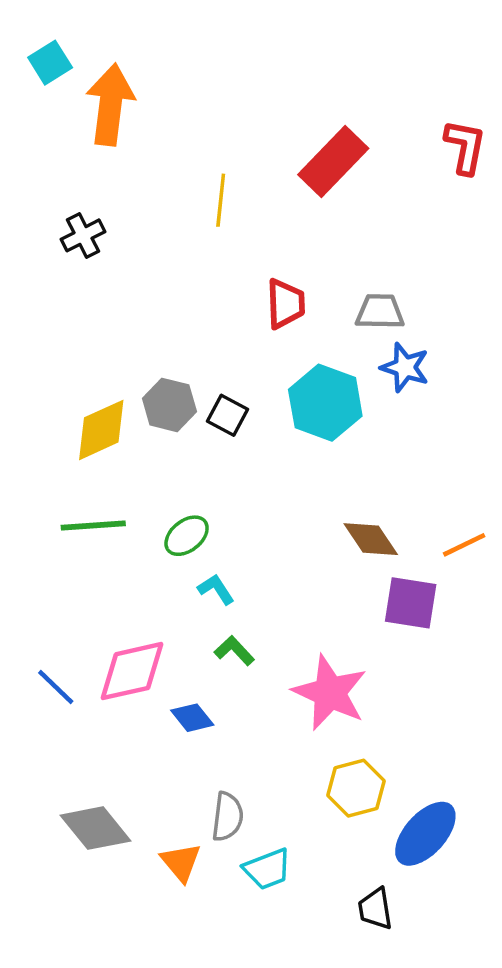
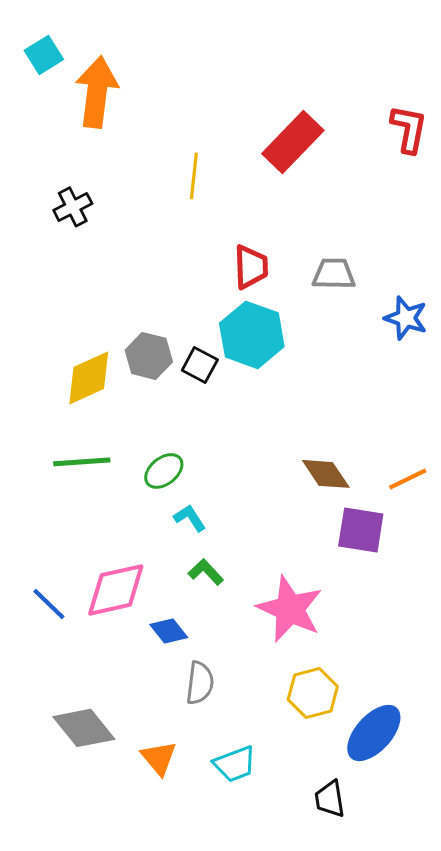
blue star: (405, 367) -> (406, 318), moved
cyan hexagon: (325, 403) -> (252, 335), moved
gray semicircle: (227, 817) -> (200, 683), moved

